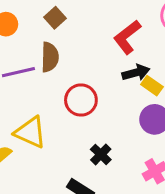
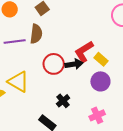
red L-shape: (127, 37) -> (84, 52), moved
black arrow: (136, 73) -> (74, 64), moved

